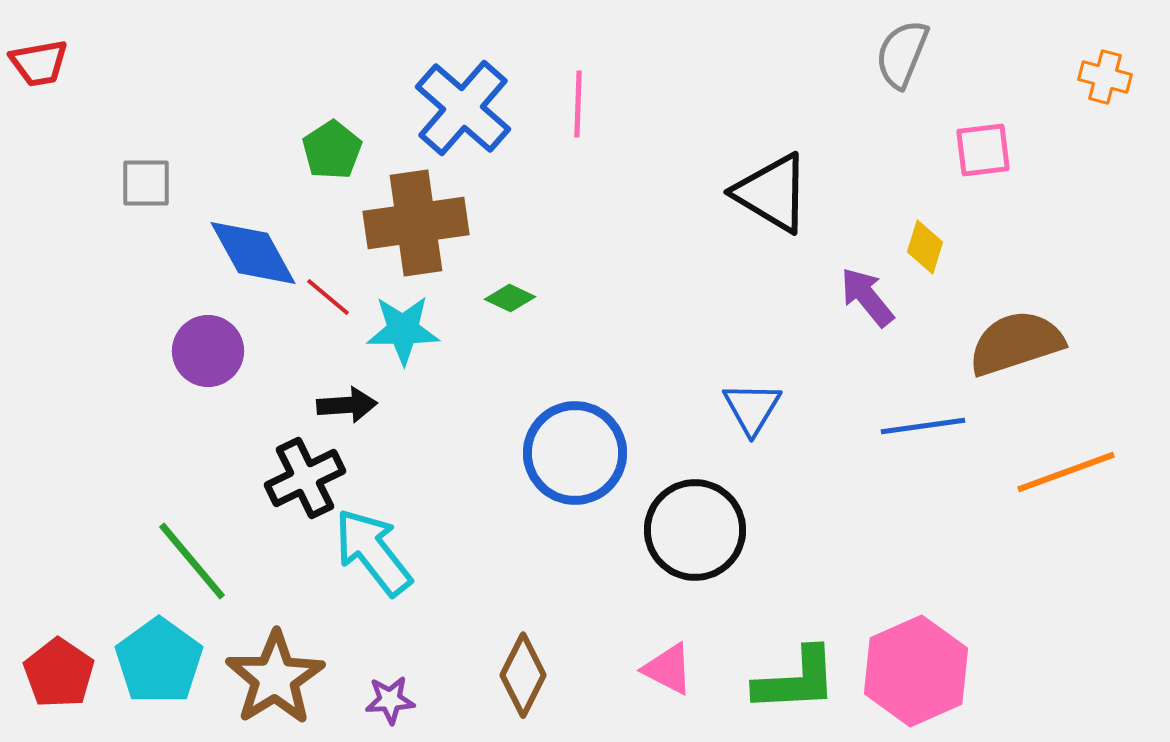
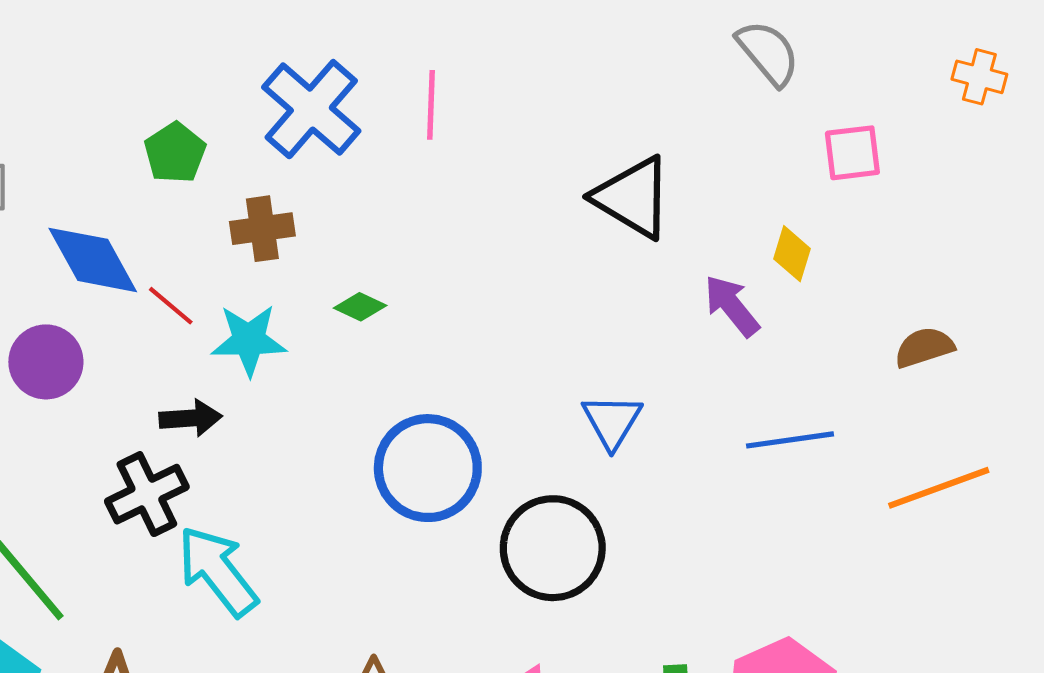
gray semicircle: (902, 54) -> (768, 53), turned 118
brown cross: (416, 223) -> (262, 229), size x0.6
brown semicircle: (1016, 343) -> (924, 347), moved, size x0.6

